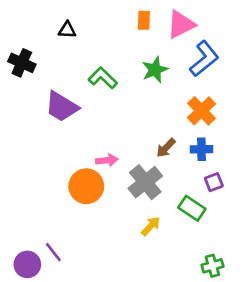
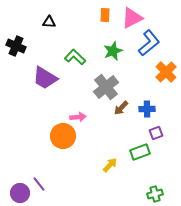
orange cross: (201, 111) -> (166, 72), moved
gray cross: (145, 182) -> (106, 87), moved
green rectangle: (192, 208) -> (140, 152), turned -54

